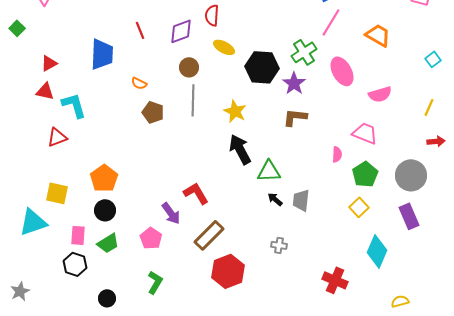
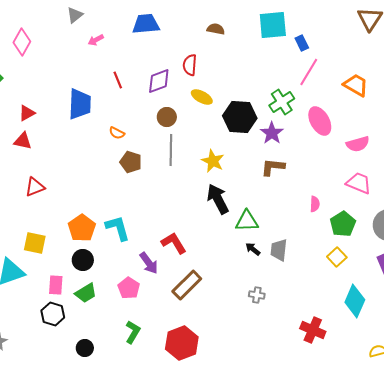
cyan L-shape: (74, 105) -> (118, 228), moved
pink trapezoid: (365, 133) -> (359, 183), moved
red hexagon: (228, 271) -> (182, 343), moved

